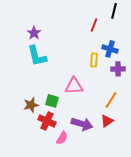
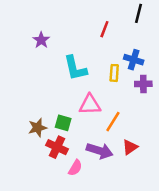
red line: (94, 25) -> (104, 29), moved
cyan L-shape: (37, 56) -> (75, 68), moved
orange line: (111, 100) -> (113, 122), moved

